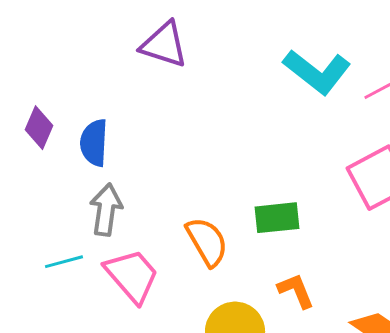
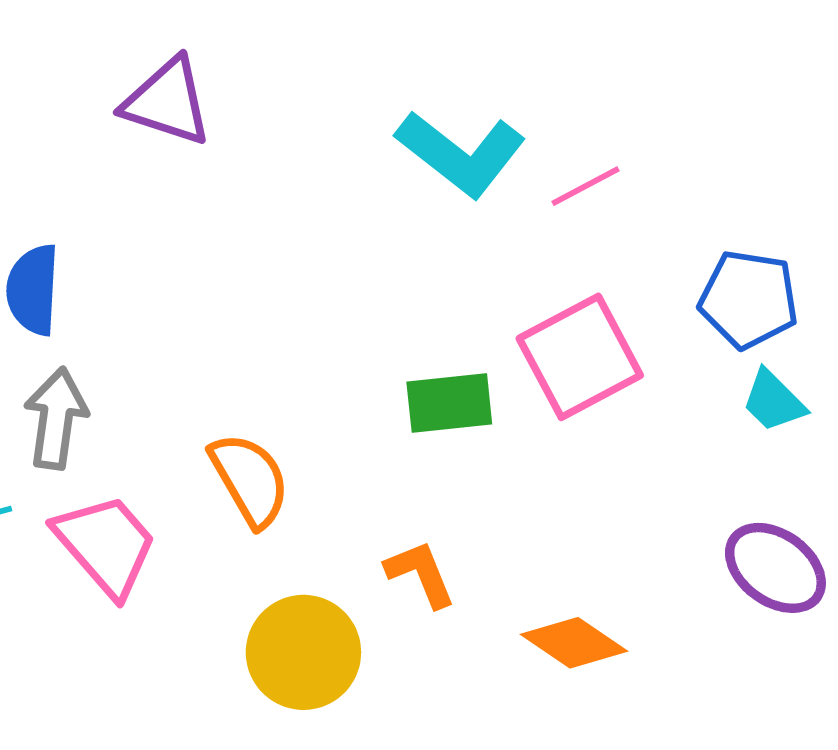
green rectangle: (277, 218) -> (449, 403), moved

